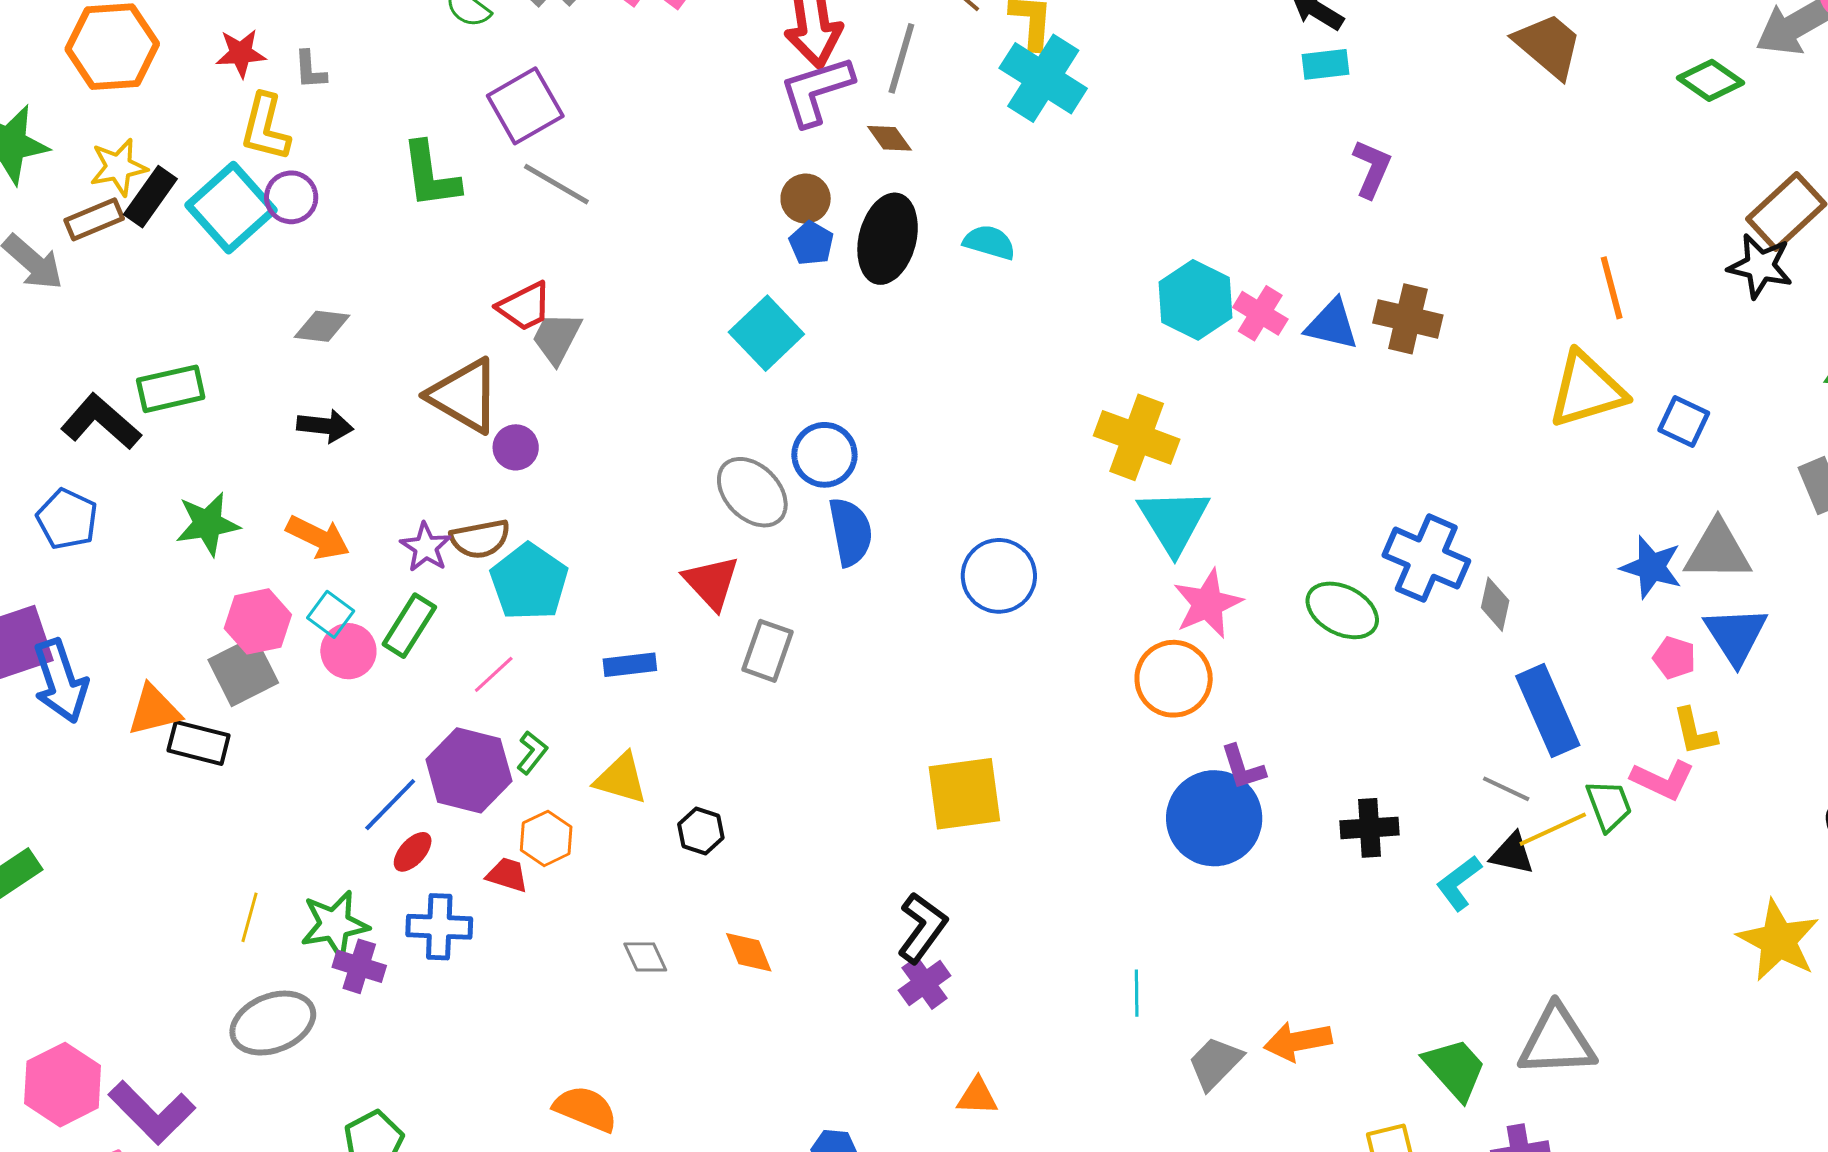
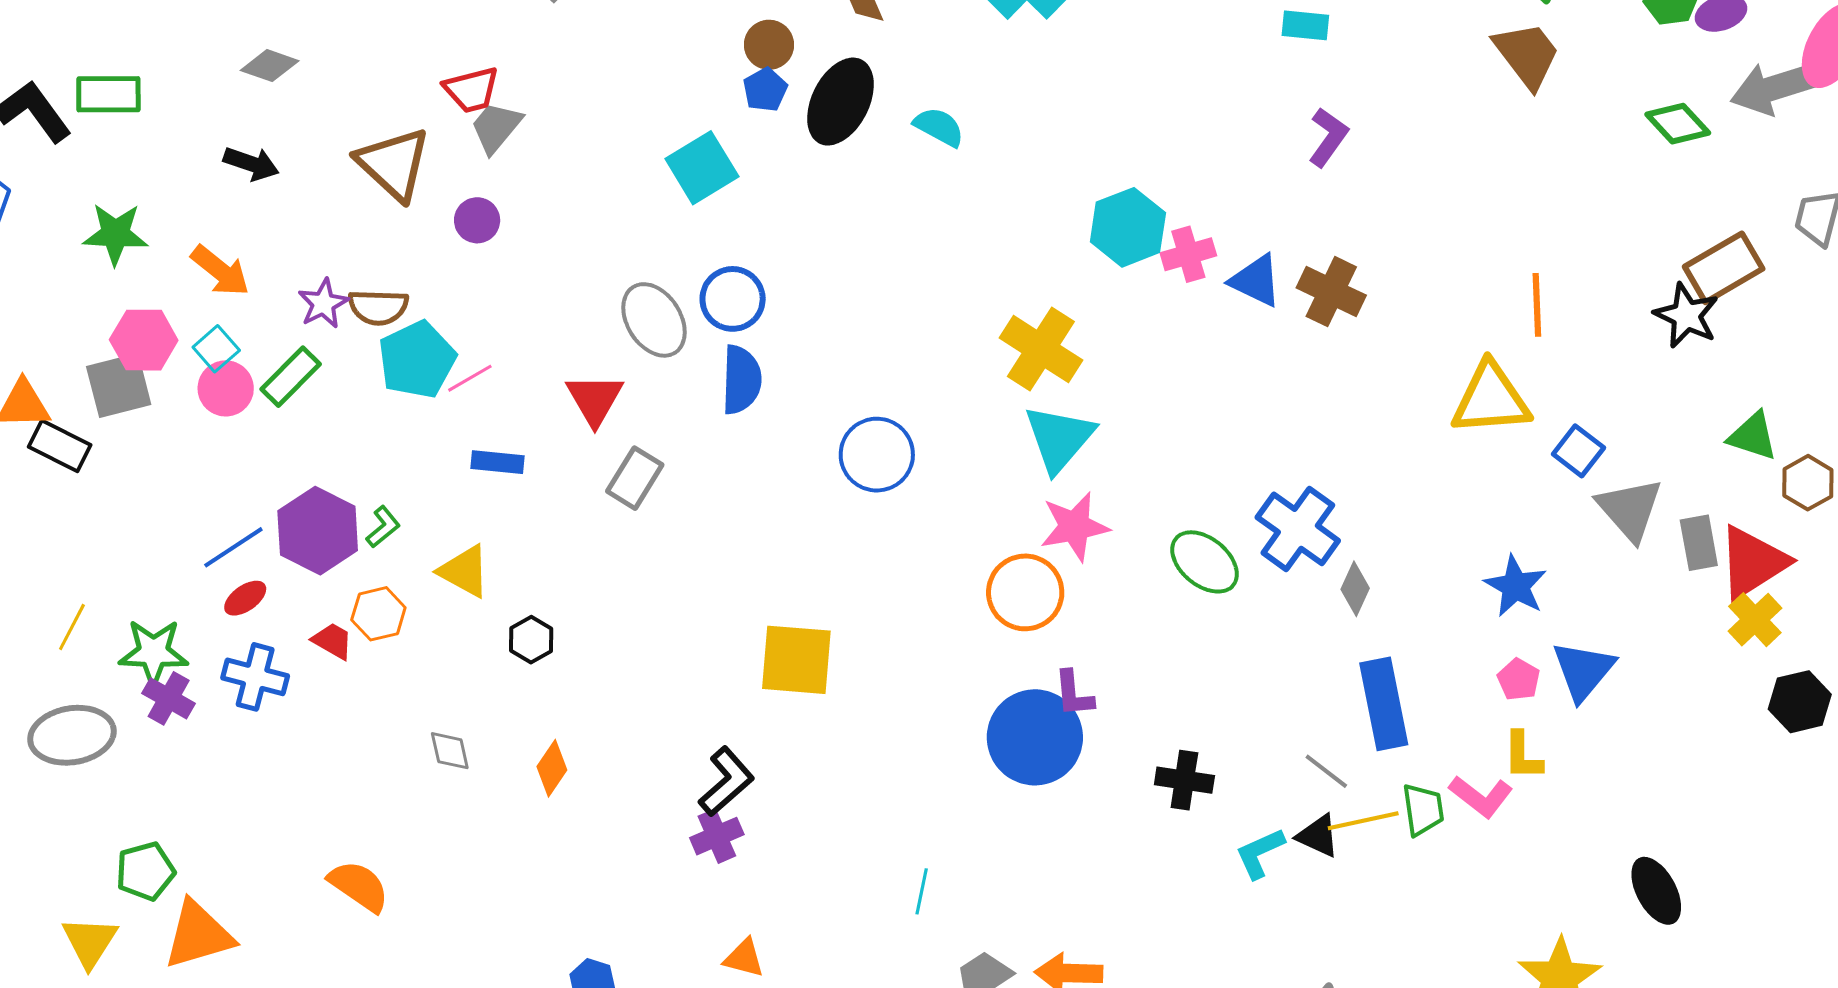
pink cross: (1260, 313) -> (1188, 254), turned 30
purple circle: (516, 447) -> (477, 220), moved
gray triangle: (1718, 551) -> (1630, 509), moved, turned 36
pink line: (494, 674) -> (470, 378), moved
orange diamond: (749, 952) -> (552, 768), turned 44

